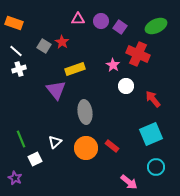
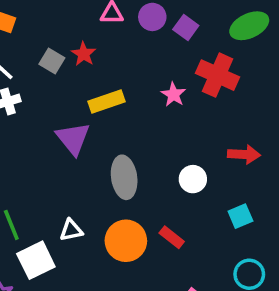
white circle: (126, 86) -> (193, 179), moved
red arrow: (153, 99) -> (244, 154), turned 132
cyan square: (151, 134) -> (240, 216), size x0.6
white triangle: (55, 142) -> (71, 230), turned 32
white square: (35, 159) -> (36, 260), size x1.5

